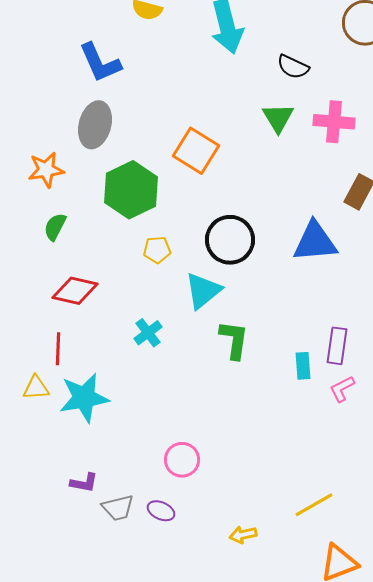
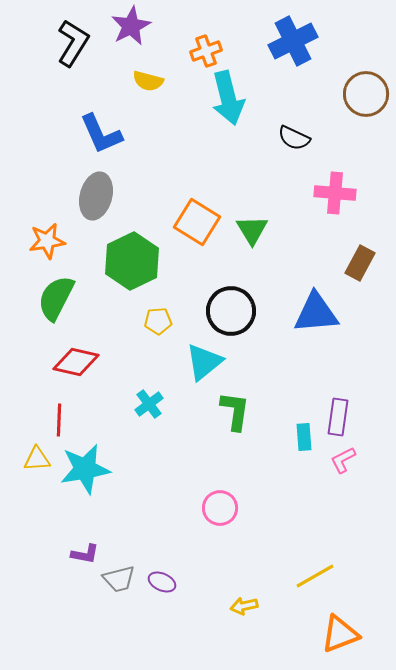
green triangle: (278, 118) -> (252, 230), moved
green semicircle: (55, 227) -> (56, 298), size x1.6
pink circle: (182, 460) -> (220, 508), moved

